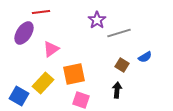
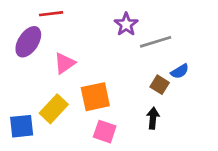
blue semicircle: (145, 57) -> (180, 71), moved
blue square: (19, 96) -> (22, 126), turned -36

